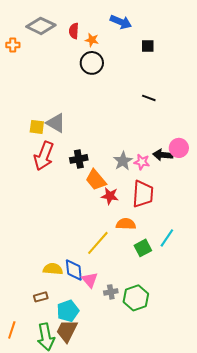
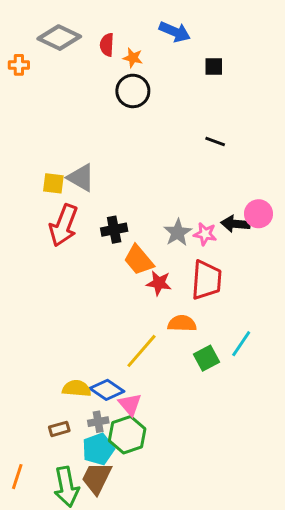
blue diamond: (74, 270) -> (107, 390), turned -50
gray cross: (111, 292) -> (98, 422), moved
green hexagon: (136, 298) -> (127, 435), moved

